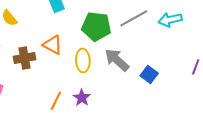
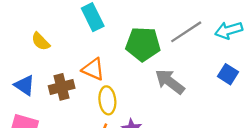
yellow ellipse: (83, 61) -> (107, 100), moved
blue square: (149, 74) -> (228, 74), moved

